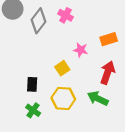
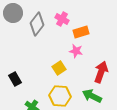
orange rectangle: (109, 39) -> (81, 32), moved
black rectangle: (32, 84) -> (15, 79), moved, turned -32

